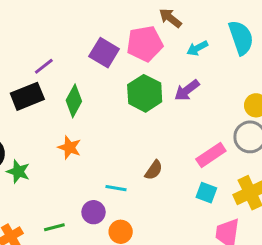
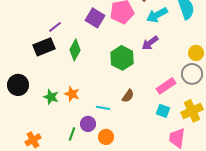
cyan arrow: (197, 48) -> (157, 15), size x1.5
green hexagon: (145, 93) -> (122, 58), moved
orange star: (69, 147) -> (72, 94), moved
green star: (18, 172) -> (51, 97), moved
green line: (54, 227) -> (72, 134), moved, turned -56

